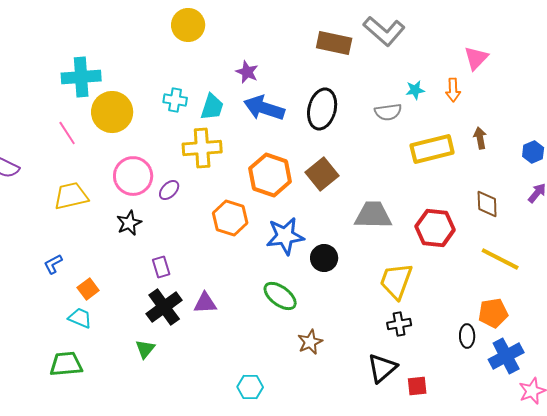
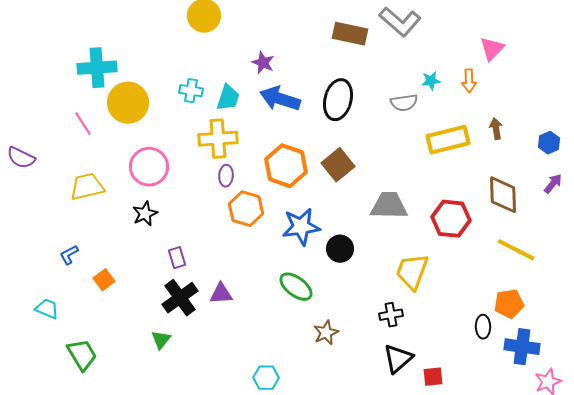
purple ellipse: (169, 190) -> (226, 176), moved, turned -40
brown diamond: (487, 204) -> (503, 195), size x1.4
cyan trapezoid: (80, 318) -> (47, 309), moved
black cross: (399, 324) -> (391, 315), moved
blue cross: (506, 356) -> (522, 347), turned 36
green trapezoid: (66, 364) -> (82, 355), turned 64

